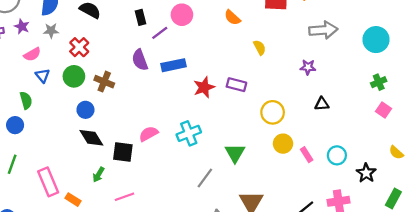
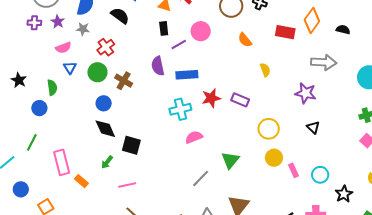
purple star: (308, 67) -> (306, 93), size x1.5
black triangle: (322, 104) -> (313, 127), turned 40
cyan cross: (189, 133) -> (180, 109), moved
pink semicircle: (148, 134) -> (194, 137), moved

